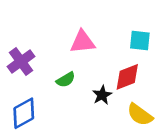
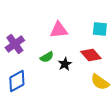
red diamond: (127, 77) -> (91, 55), turned 70
black star: (102, 95) -> (65, 64), moved

